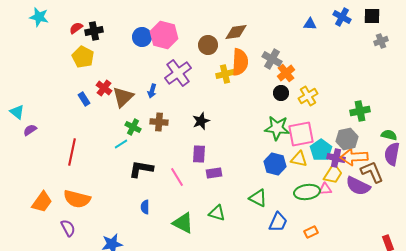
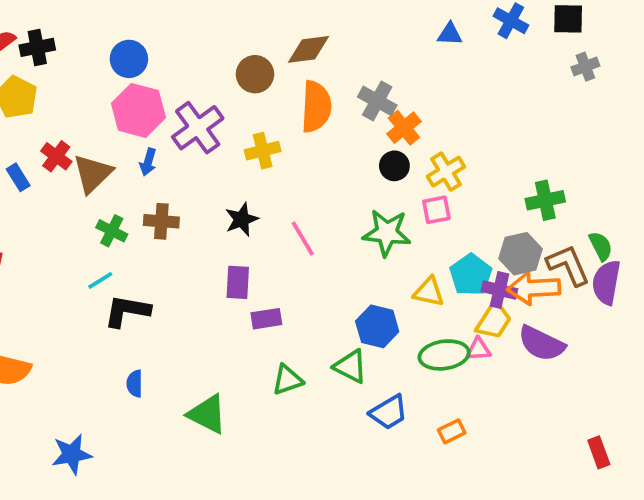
pink hexagon: (164, 35) -> (138, 110), moved
yellow cross: (225, 74) -> (263, 151), moved
pink square: (301, 134) -> (436, 210), moved, size x0.6
green semicircle: (389, 135) -> (601, 246), turned 49
cyan line: (121, 144) -> (100, 280), moved
blue hexagon: (275, 164) -> (377, 326), moved
brown L-shape: (372, 172) -> (568, 265), moved
pink line: (177, 177) -> (303, 238), moved
green triangle: (217, 213) -> (287, 380), moved, turned -36
blue trapezoid: (278, 222) -> (389, 412), turned 35

